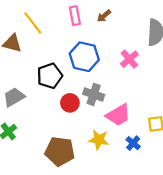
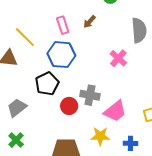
blue hexagon: (84, 57) -> (61, 55), moved
blue cross: (133, 143) -> (130, 143), moved, turned -32

